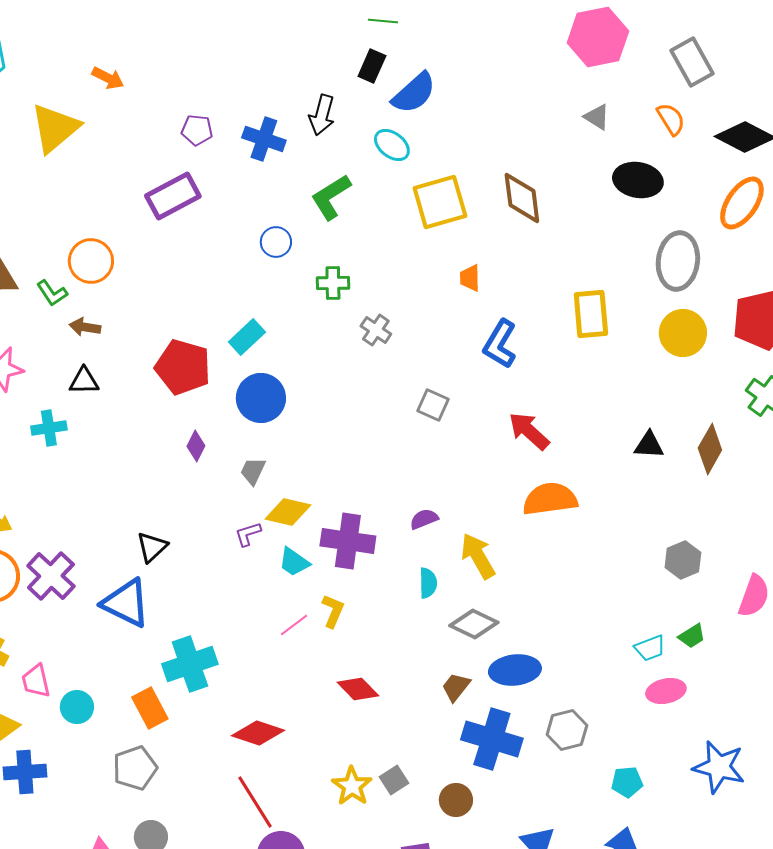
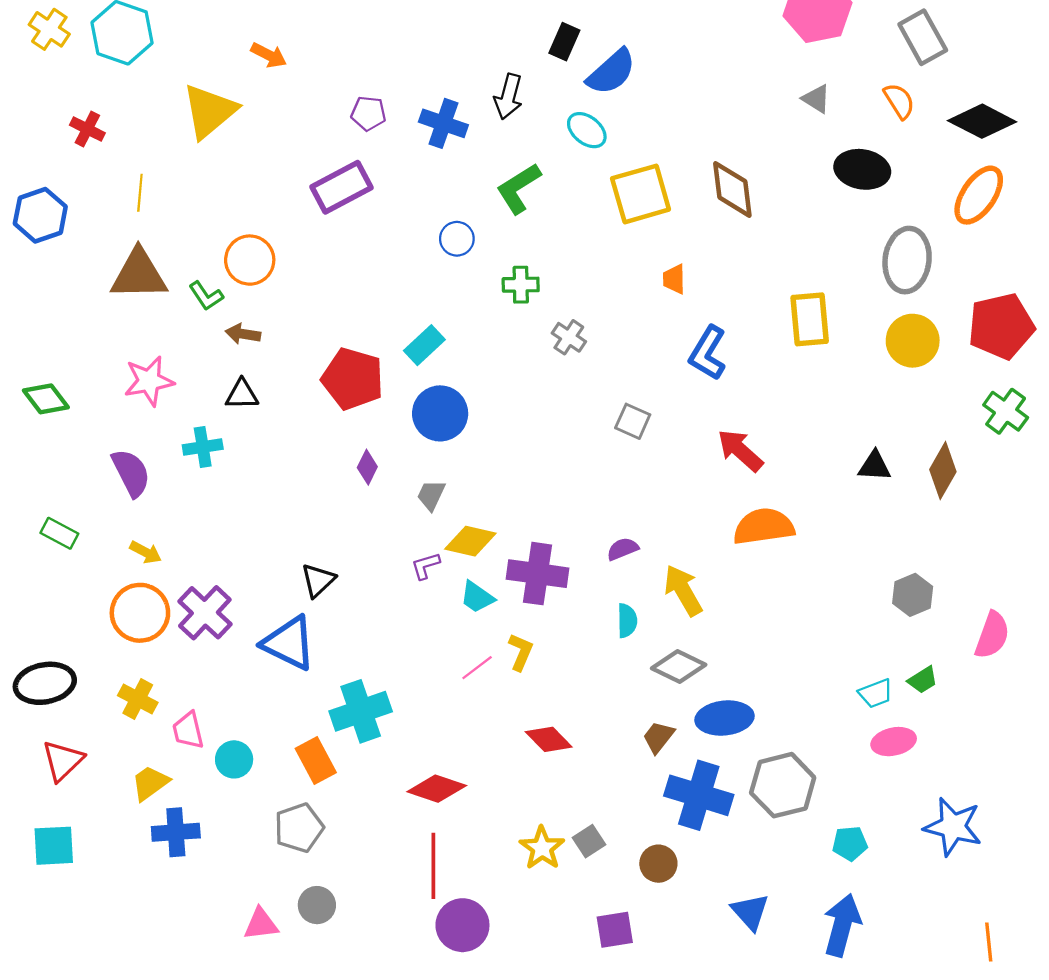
gray hexagon: (567, 730) -> (783, 785), size x1.4
red line: (255, 802) -> (433, 866), turned 32

